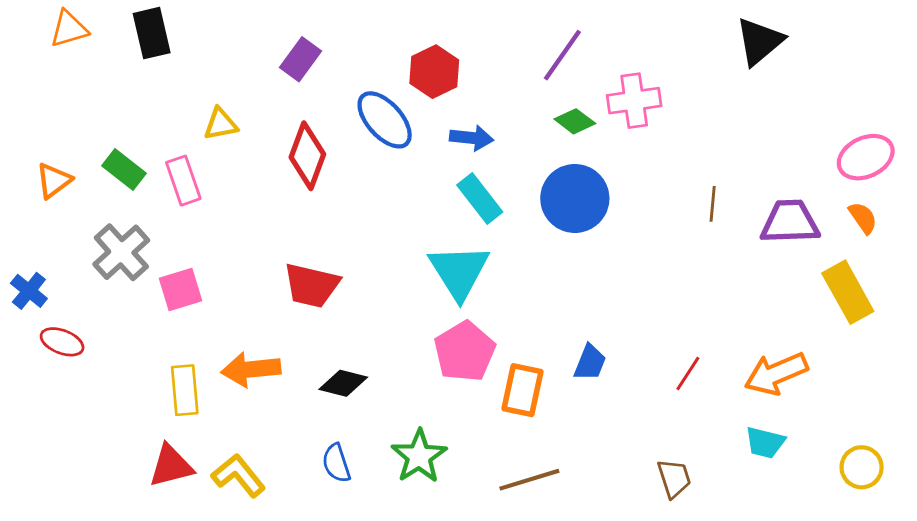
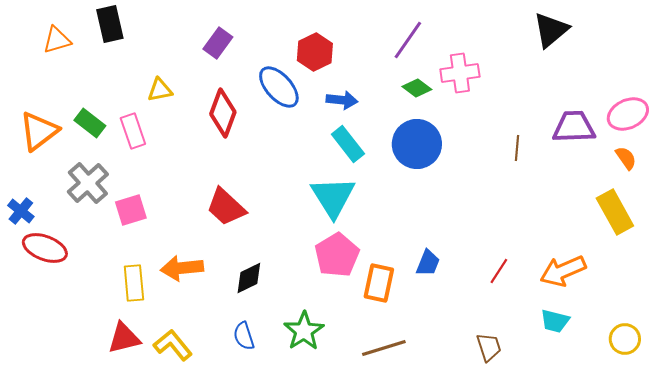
orange triangle: (69, 29) -> (57, 40), moved
orange triangle: (54, 181) -> (39, 131), size x1.5
purple trapezoid: (790, 222) -> (574, 127), moved
red trapezoid: (312, 285) -> (226, 207), turned 30
red ellipse: (62, 342) -> (45, 248), size x1.4
black diamond: (343, 383) -> (249, 278), turned -40

